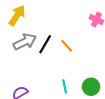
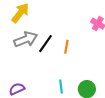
orange line: (67, 46) -> (66, 47), turned 48

